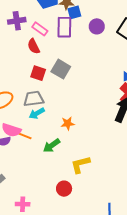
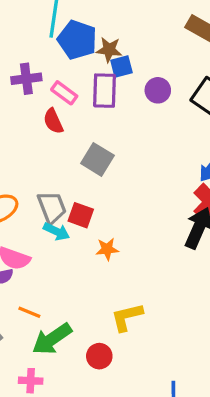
red square: (38, 73) -> (81, 215), moved
gray trapezoid: (34, 99) -> (52, 207), turned 75
cyan arrow: (37, 113) -> (57, 231), turned -126
orange line: (25, 136) -> (29, 312), moved
green arrow: (52, 146) -> (52, 339), moved, size x1.4

